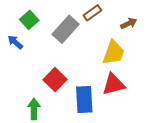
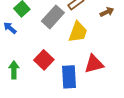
yellow trapezoid: (114, 53) -> (78, 32), moved
green arrow: (34, 109) -> (14, 70), moved

